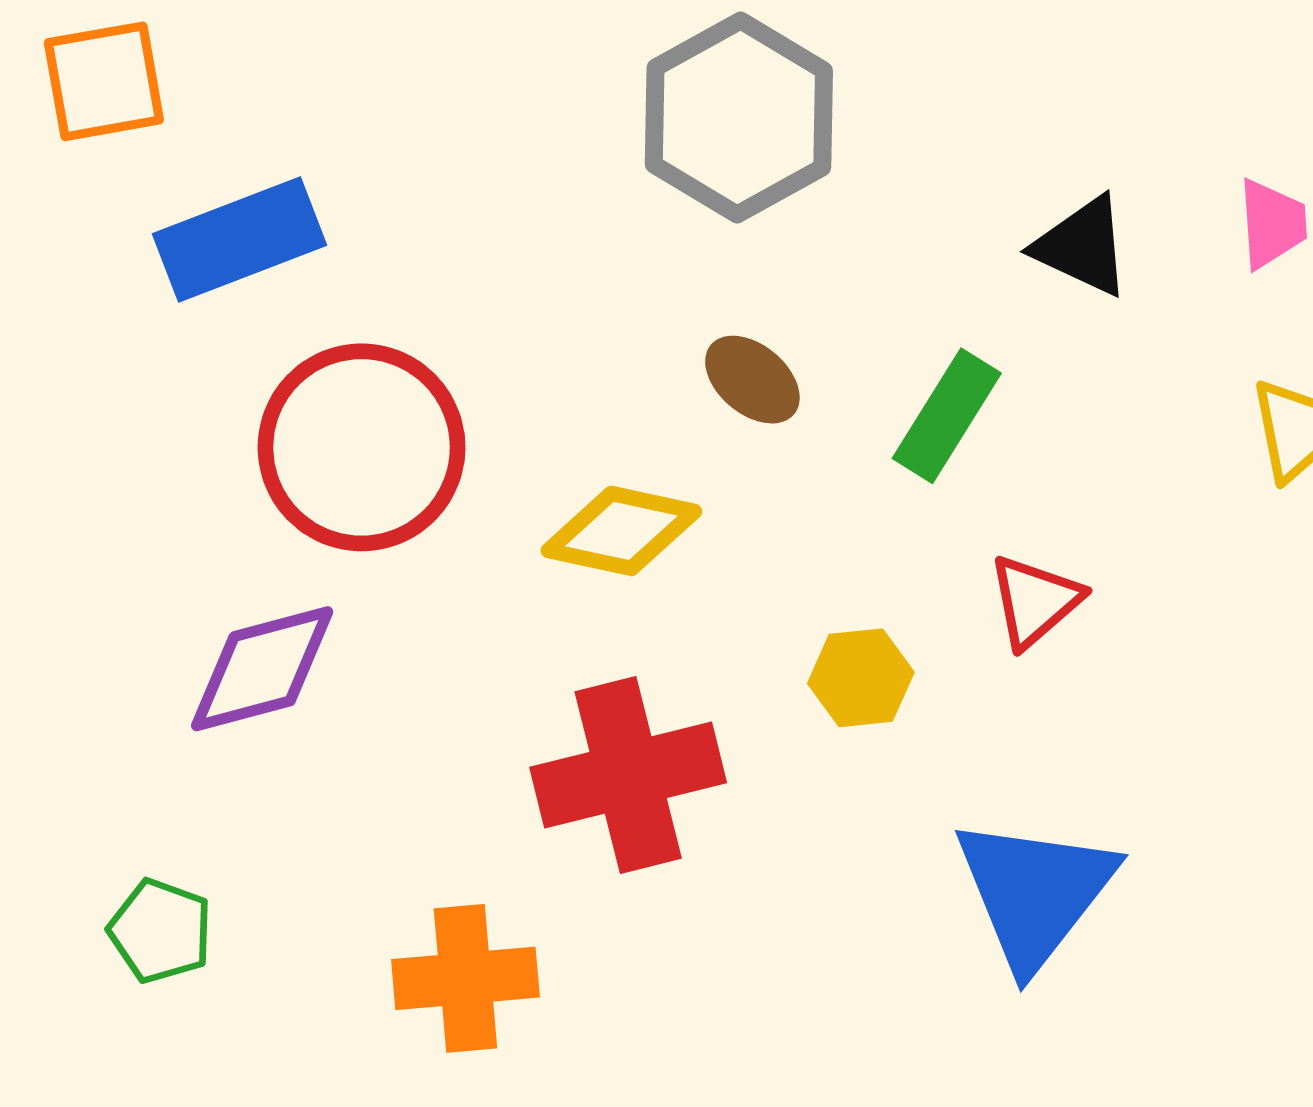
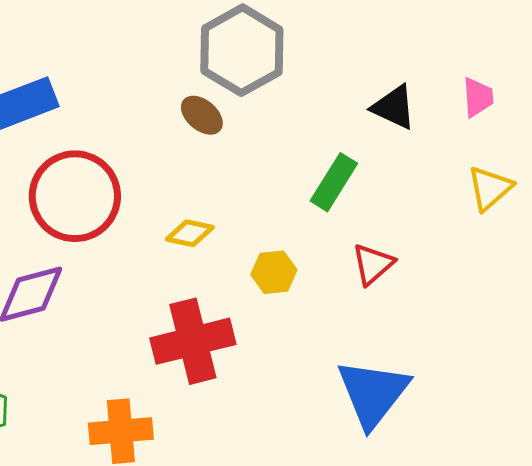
brown ellipse: (752, 380) -> (202, 115), moved
yellow diamond: (621, 531) -> (190, 233), size x0.7
yellow hexagon: (861, 678) -> (274, 272), moved

